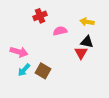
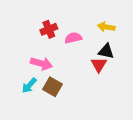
red cross: (40, 16) -> (49, 29), moved
pink arrow: (19, 52) -> (41, 64), moved

